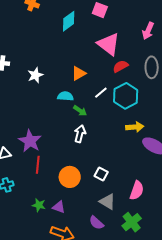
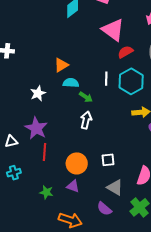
orange triangle: (79, 73) -> (61, 65), moved
white star: (35, 75) -> (38, 93), moved
white line: (101, 93) -> (106, 79), turned -48
white square: (101, 174) -> (108, 160), turned -32
purple triangle: (59, 207) -> (73, 186), moved

